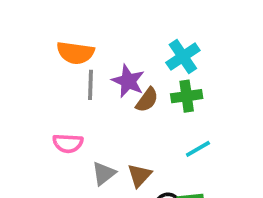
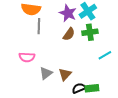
purple star: (128, 81) -> (68, 13), moved
cyan line: (198, 149) -> (105, 55), moved

